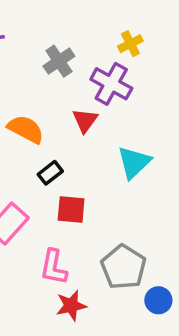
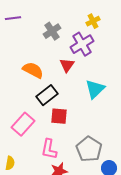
purple cross: (111, 84) -> (82, 44), turned 30
black rectangle: (50, 173) -> (47, 95), size x1.5

